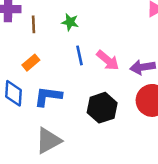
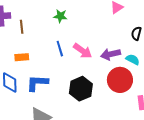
green star: (70, 22) -> (60, 16), moved
orange rectangle: (31, 63) -> (22, 57), turned 40

